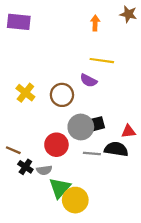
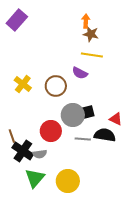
brown star: (128, 14) -> (91, 34), moved
purple rectangle: (19, 22) -> (17, 20), turned -55
red triangle: (128, 131) -> (116, 119), turned 32
brown line: (13, 150) -> (12, 136), turned 48
black cross: (25, 167) -> (23, 151), size x1.5
green triangle: (60, 188) -> (35, 178), moved

